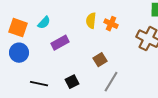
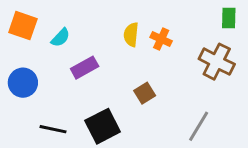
orange square: (18, 28) -> (23, 26), moved
black square: (72, 82) -> (103, 126), size x1.6
gray line: (111, 82) -> (199, 126), moved

